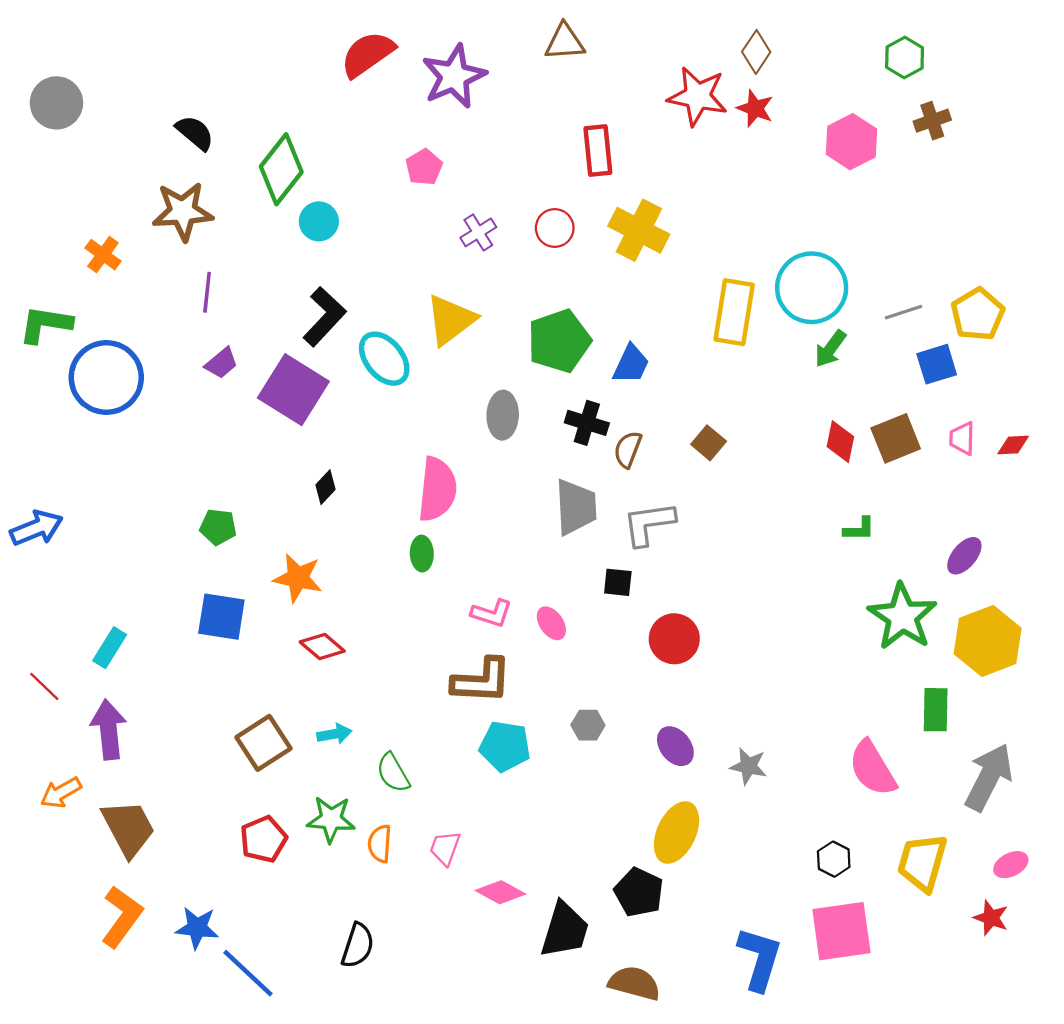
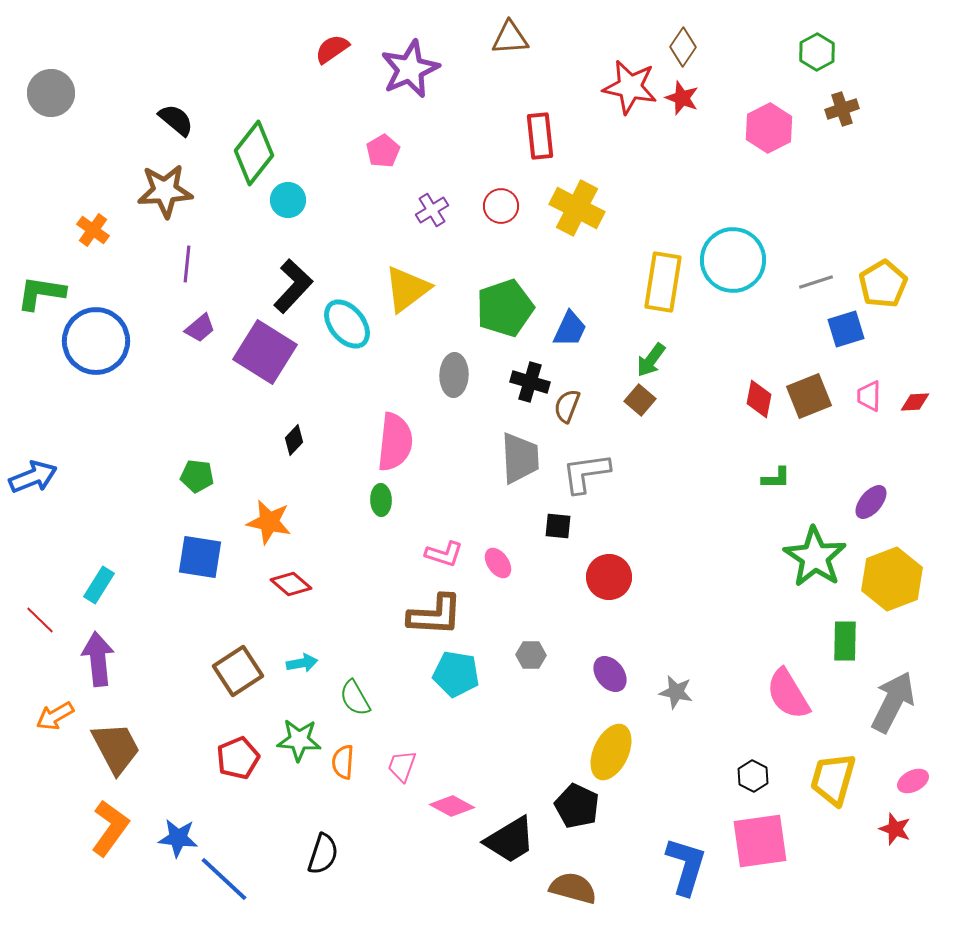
red semicircle: (368, 54) -> (332, 49), size x0.7
green arrow: (830, 349) -> (651, 360), moved
black trapezoid: (565, 930) -> (510, 840), turned 42

